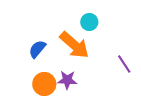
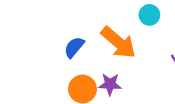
cyan circle: (89, 22) -> (149, 15), moved

